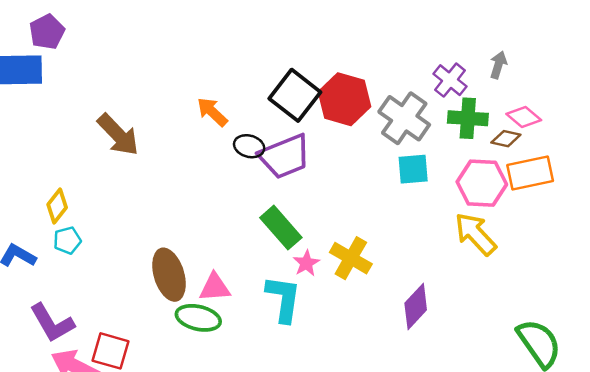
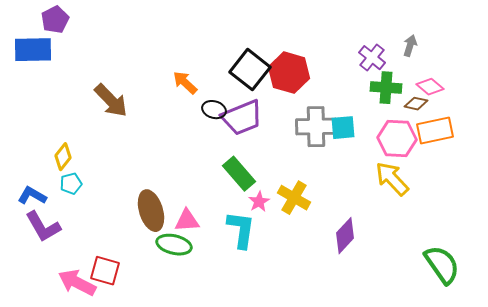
gray cross: (404, 118) -> (316, 127), moved, turned -36
purple L-shape: (52, 323) -> (43, 227), moved

